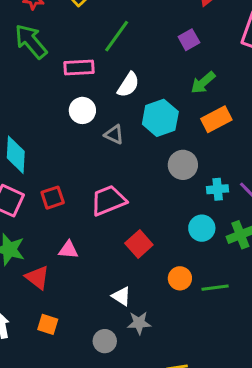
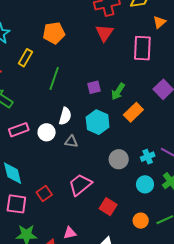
purple square: (189, 40) -> (94, 87), moved, turned 32
pink rectangle: (79, 68) -> (19, 130), moved
white semicircle: (128, 85) -> (65, 116), moved
gray circle: (183, 165) -> (119, 159), moved
pink triangle: (68, 250) -> (70, 233), moved

